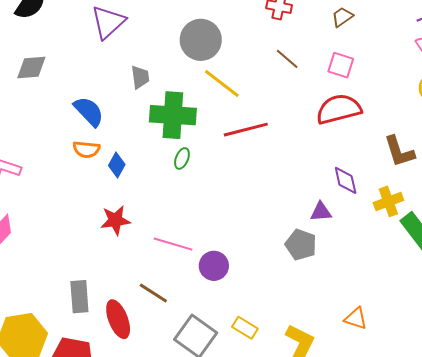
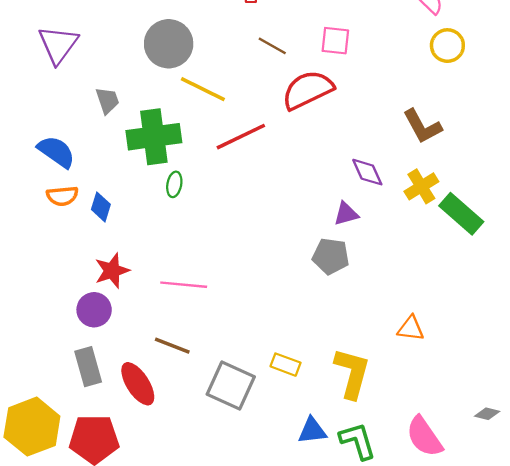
red semicircle: (339, 109) -> (308, 90), moved
purple circle: (214, 266) -> (94, 310), moved

